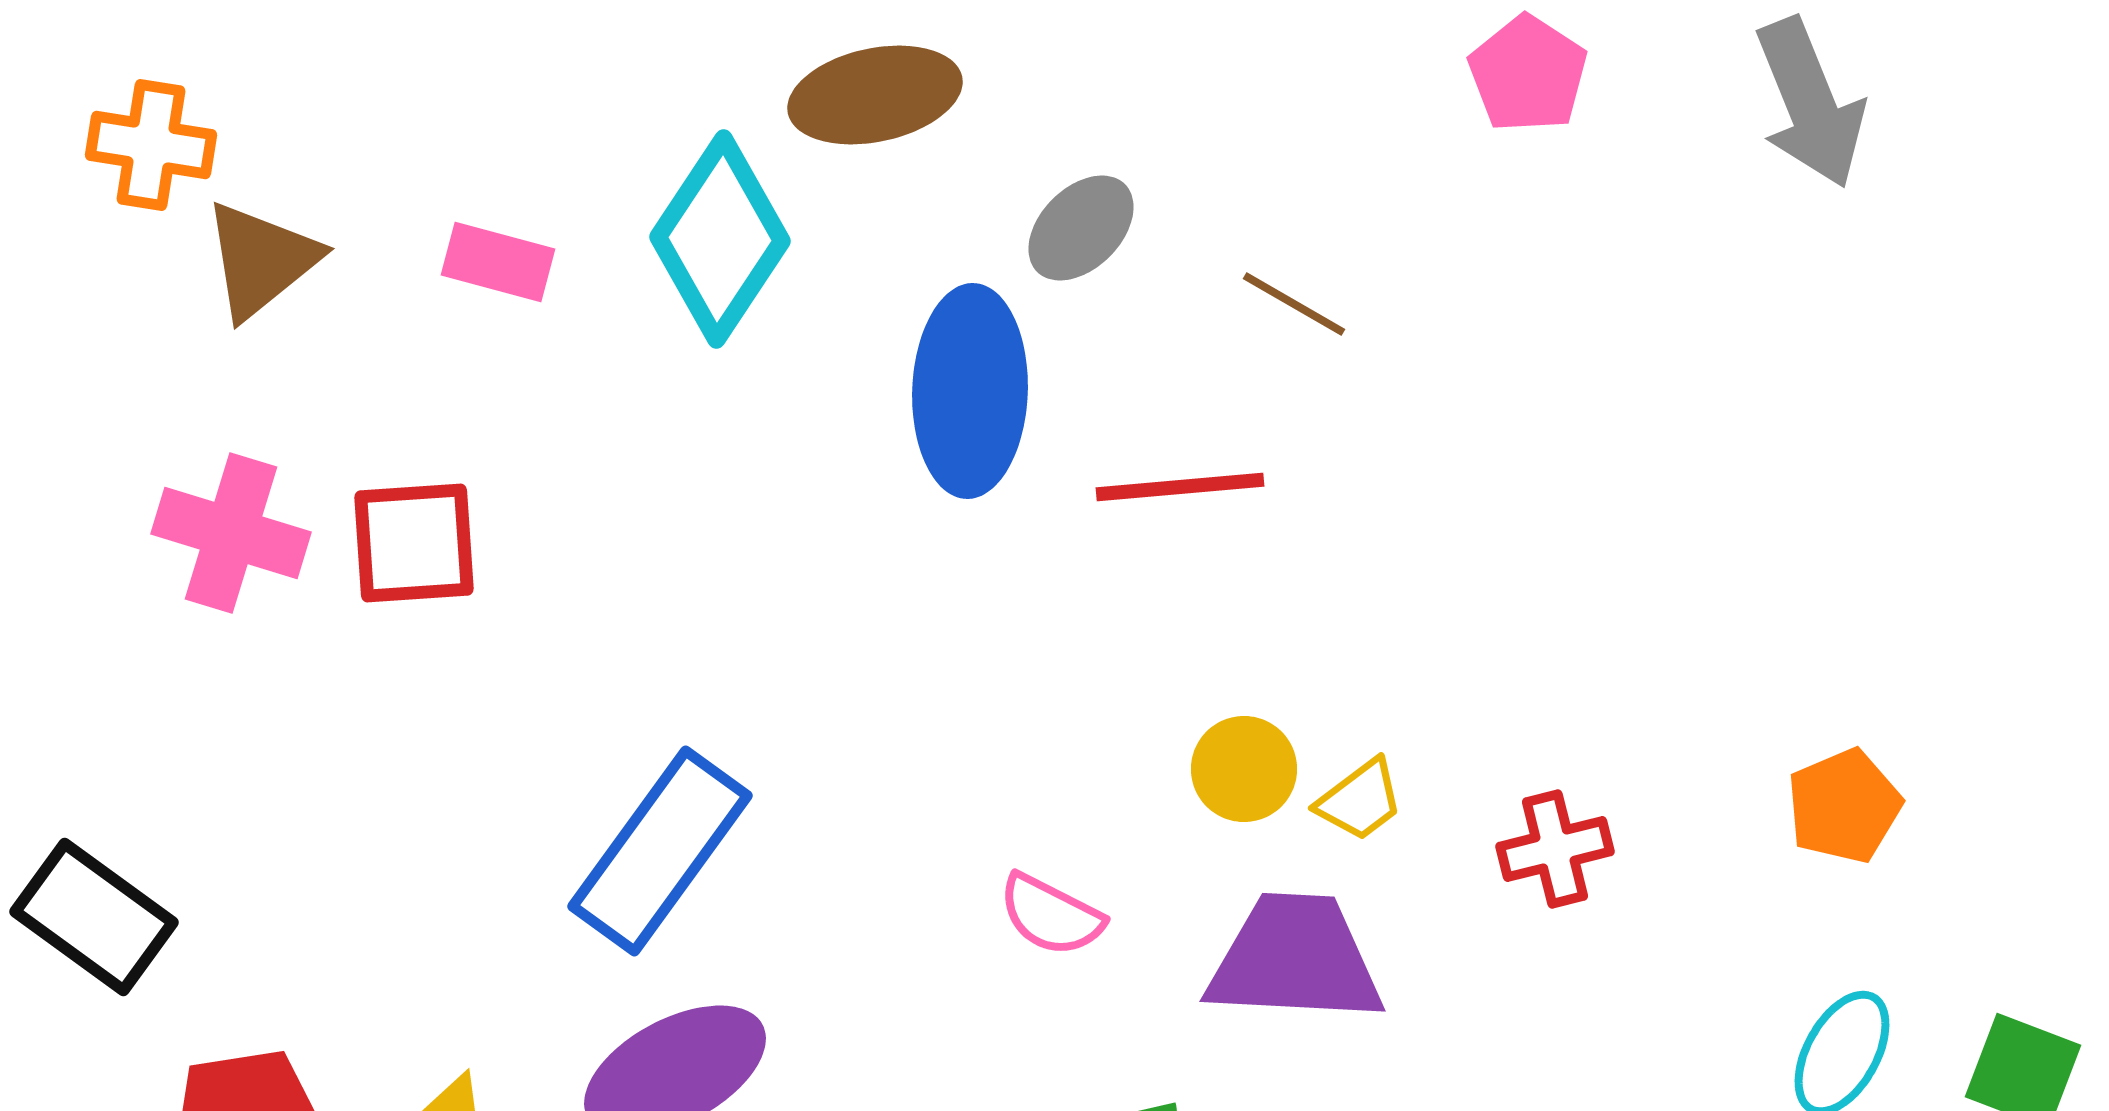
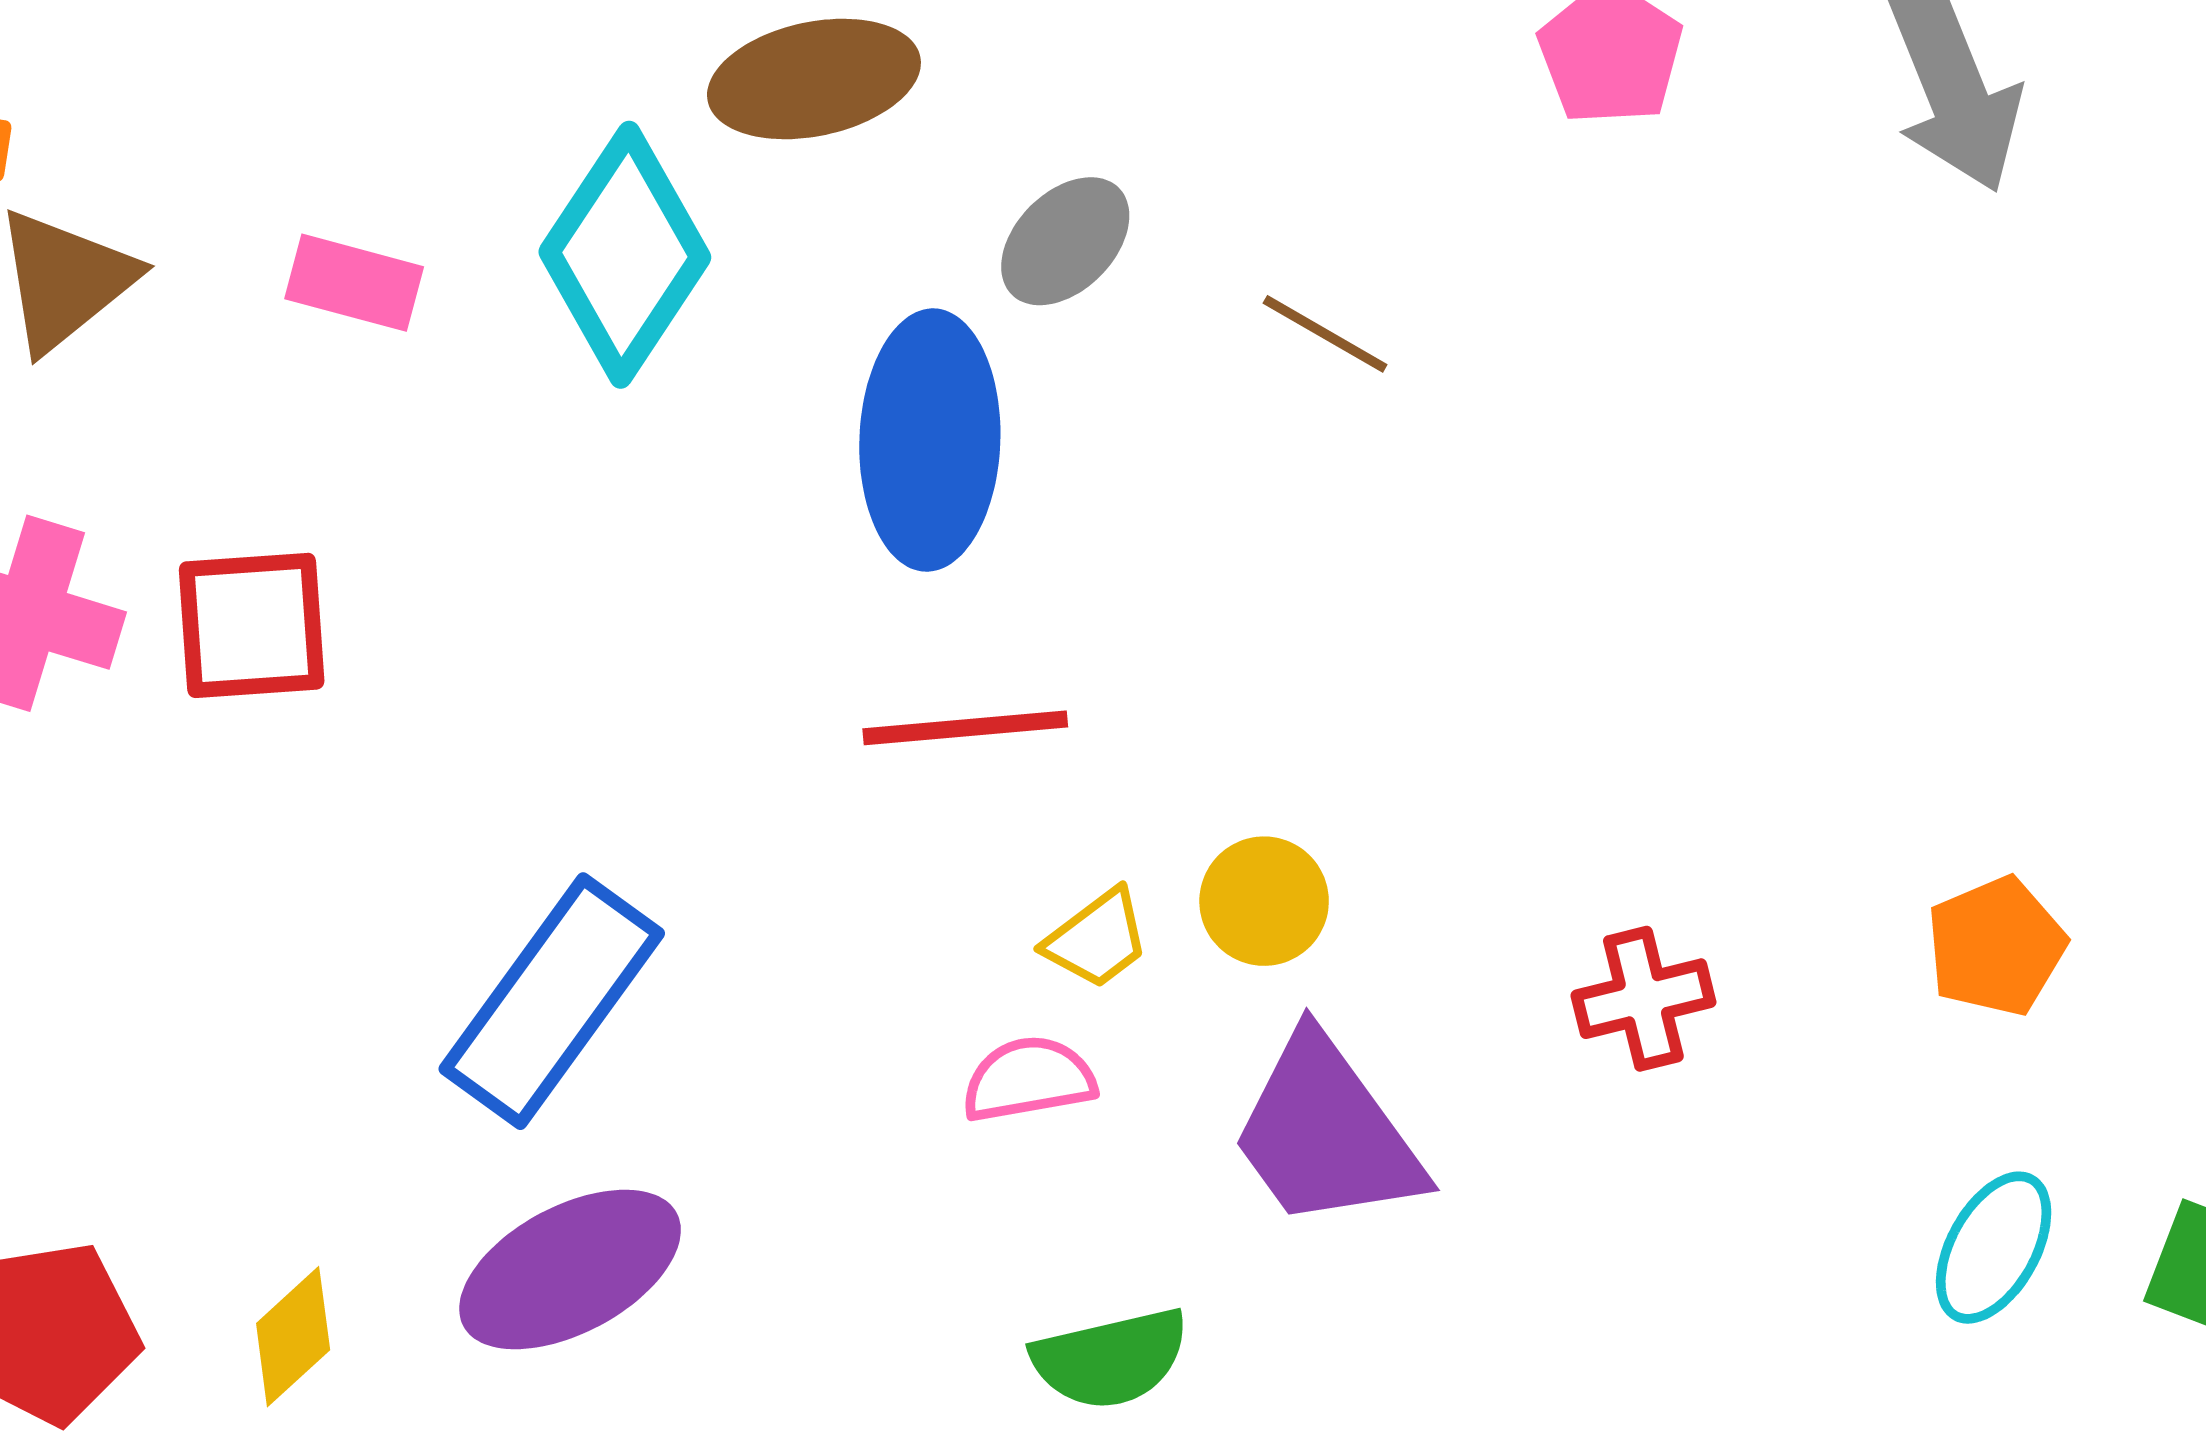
red line: (1180, 487) -> (965, 728), moved
yellow trapezoid: (1360, 800) -> (1097, 939), moved
pink semicircle: (1051, 915) -> (1029, 1079), turned 143
purple trapezoid: (1295, 959) -> (1326, 1133), turned -129

